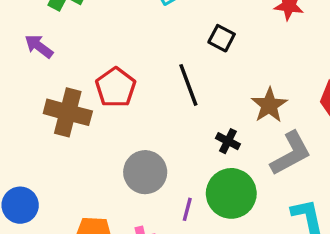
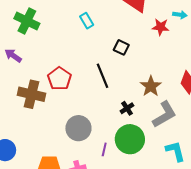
black cross: (228, 141) -> (127, 108), turned 32

